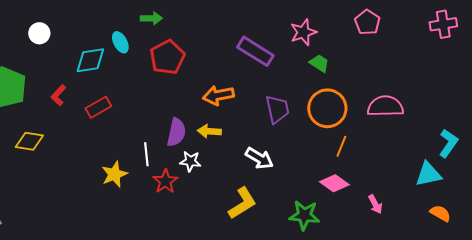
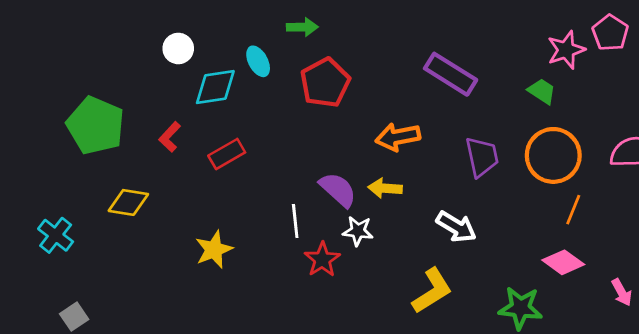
pink star: (303, 32) -> (566, 50), moved
white circle: (39, 33) -> (178, 48), moved
purple semicircle: (176, 132) -> (338, 190), turned -60
yellow star: (114, 174) -> (214, 250), moved

